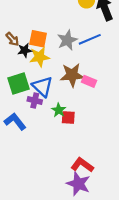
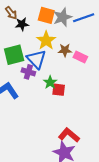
orange square: (38, 39) -> (46, 15), moved
yellow star: (39, 57) -> (46, 40), moved, turned -30
brown star: (72, 75) -> (65, 50), size x0.6

